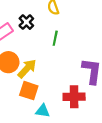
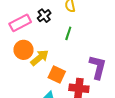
orange square: (29, 91) -> (57, 74), moved

